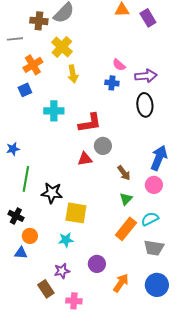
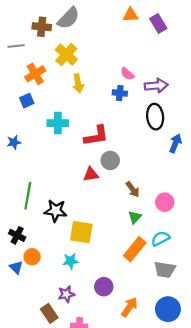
blue star: (13, 149) -> (14, 142), moved
blue arrow: (159, 158) -> (175, 143), moved, size x0.7
blue triangle: (21, 253) -> (16, 267), moved, turned 40

